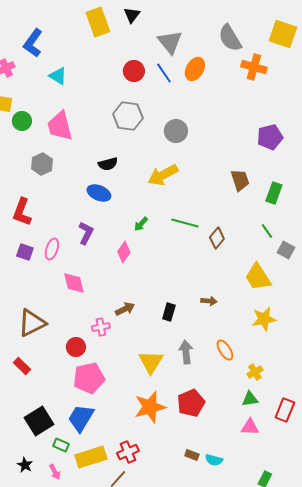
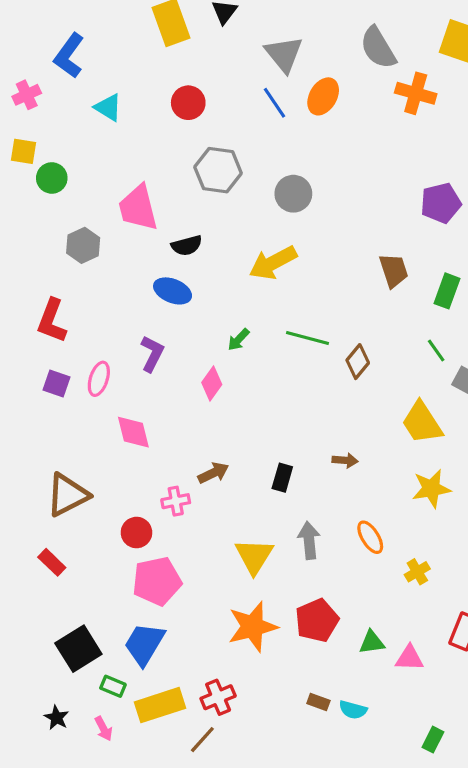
red circle: (134, 71) -> (188, 103), moved
pink trapezoid: (60, 126) -> (138, 208), moved
green triangle: (250, 399) -> (372, 642), moved

